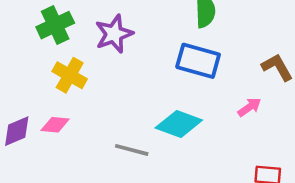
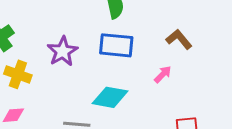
purple star: (114, 34) -> (63, 51), moved

